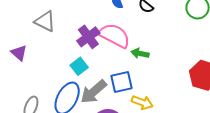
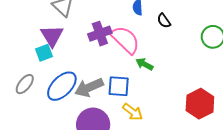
purple triangle: (19, 53) -> (52, 36), moved, size x1.4
cyan square: (79, 66) -> (44, 53), moved

